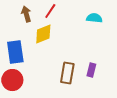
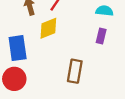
purple rectangle: (91, 70) -> (101, 36), moved

